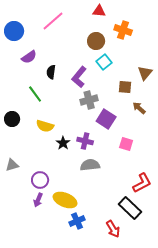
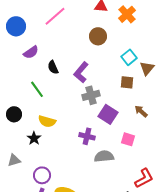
orange cross: (123, 30) -> (127, 14), moved, turned 30
cyan square: (104, 62) -> (129, 57), moved
black semicircle: (51, 72) -> (53, 67), turned -32
brown arrow: (139, 108) -> (141, 111), moved
black star: (63, 143) -> (34, 138), moved
gray semicircle: (90, 165) -> (104, 156), moved

